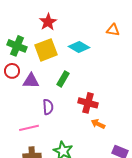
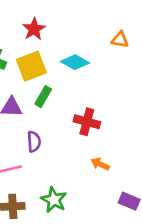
green rectangle: (63, 79) -> (43, 97), moved
red cross: (88, 103) -> (87, 122), moved

